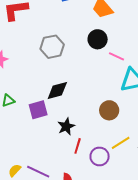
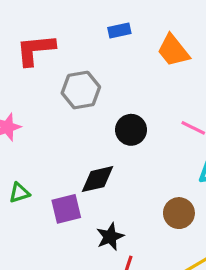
black circle: (98, 39) -> (131, 130), moved
gray hexagon: (52, 47) -> (81, 90), moved

